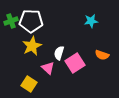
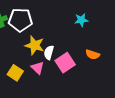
yellow star: (32, 46) -> (35, 45), moved, turned -30
yellow square: (29, 84) -> (15, 73), moved

